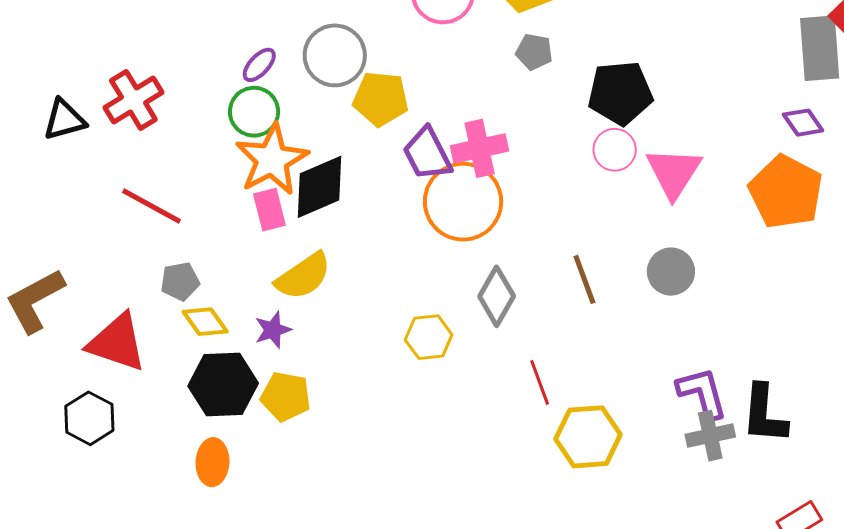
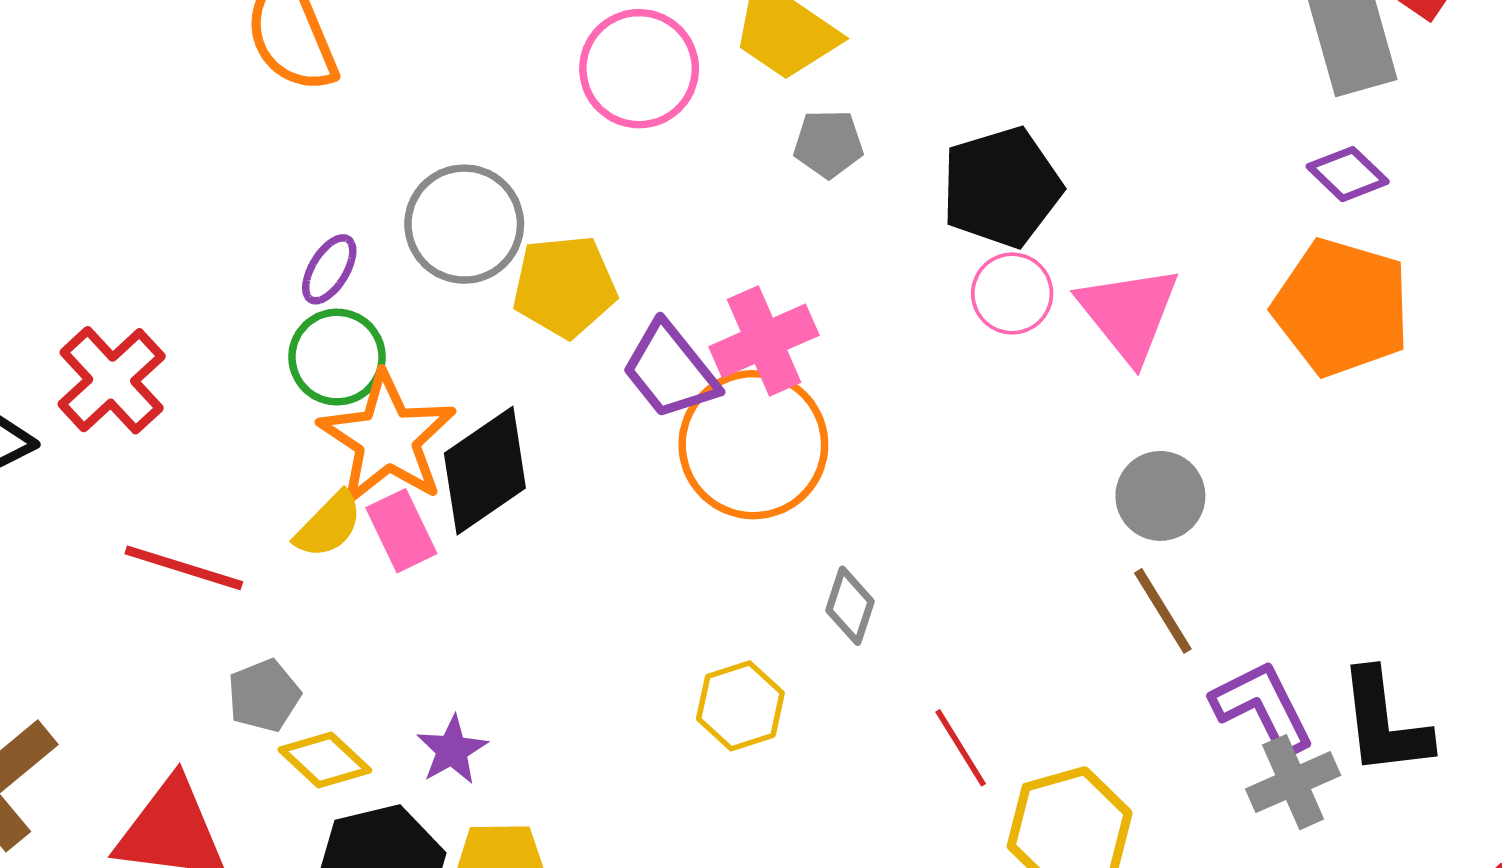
yellow semicircle: (303, 276) -> (329, 525), moved, size x0.7
brown line: (584, 279) -> (1163, 611), moved
gray diamond: (497, 296) -> (850, 606), size x0.7

